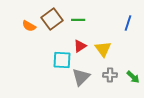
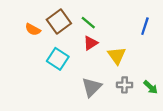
green line: (78, 20) -> (88, 23), turned 40
red triangle: (80, 46) -> (91, 43), moved
cyan square: (62, 60) -> (58, 59), moved, turned 30

